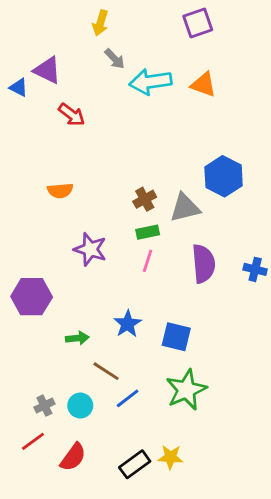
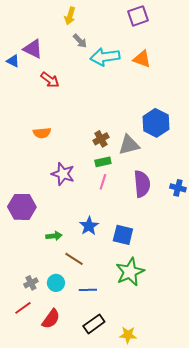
blue line: (128, 398) -> (88, 290), moved, turned 36
yellow star: (171, 457) -> (128, 335), moved

